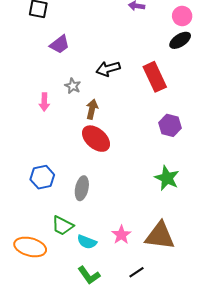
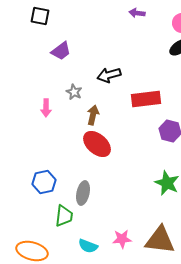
red rectangle: (155, 77) -> (146, 99), moved, turned -72
green trapezoid: (63, 226) -> (64, 216), moved, turned -110
pink star: (121, 235) -> (122, 239), turned 30

